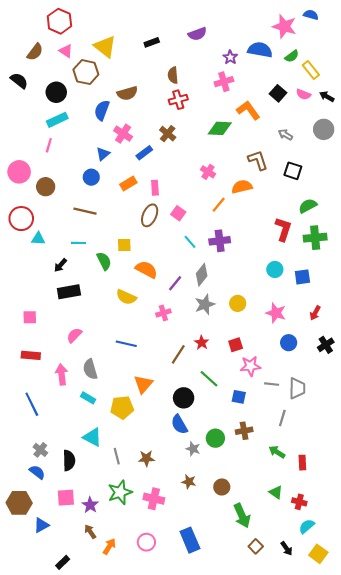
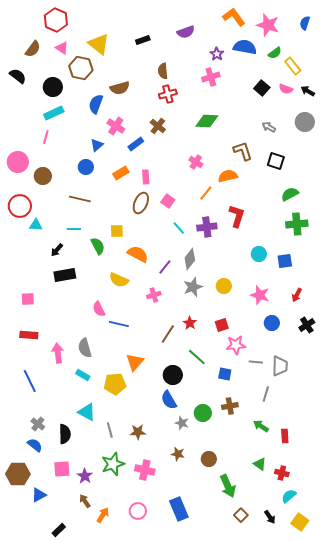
blue semicircle: (311, 15) -> (305, 23), moved, turned -88
orange L-shape: (248, 110) -> (234, 17), moved
red L-shape: (283, 229) -> (237, 216), moved
pink semicircle: (74, 335) -> (99, 309), moved, turned -70

